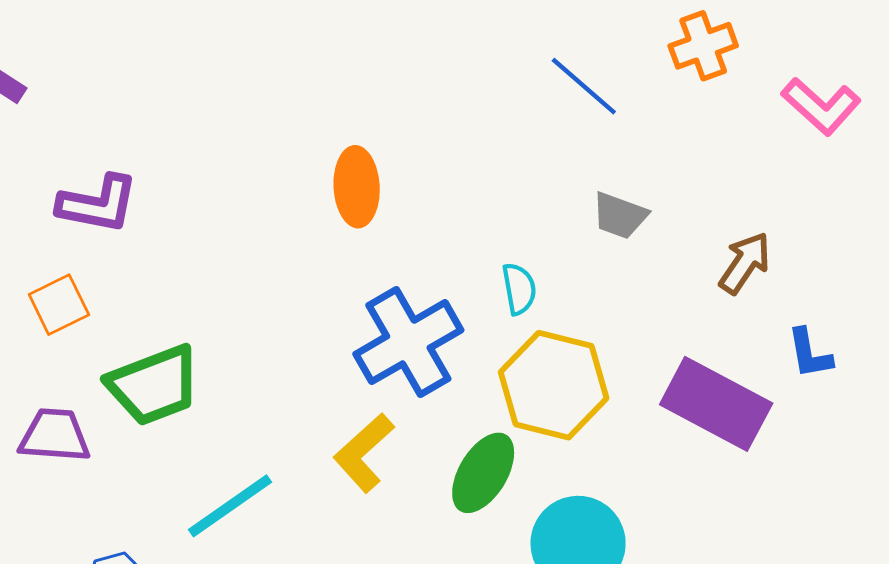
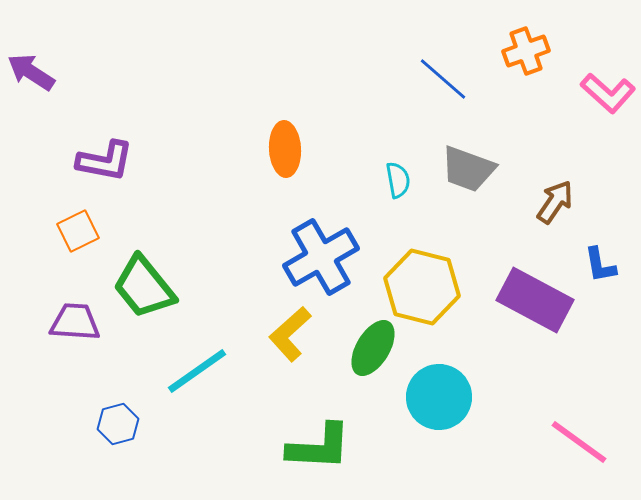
gray trapezoid: (620, 215) -> (468, 169), size x1.4
cyan semicircle: (519, 289) -> (398, 180), moved
green trapezoid: (154, 385) -> (144, 287), turned 72

